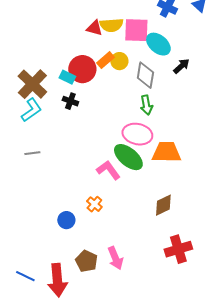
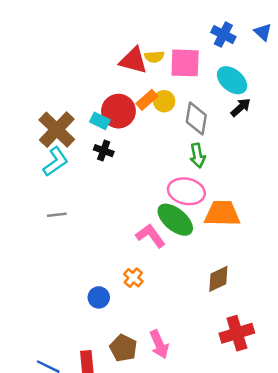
yellow semicircle: (111, 25) -> (154, 57), size x0.7
red triangle: (94, 28) -> (133, 60), size x1.4
cyan ellipse: (158, 44) -> (232, 80), moved

